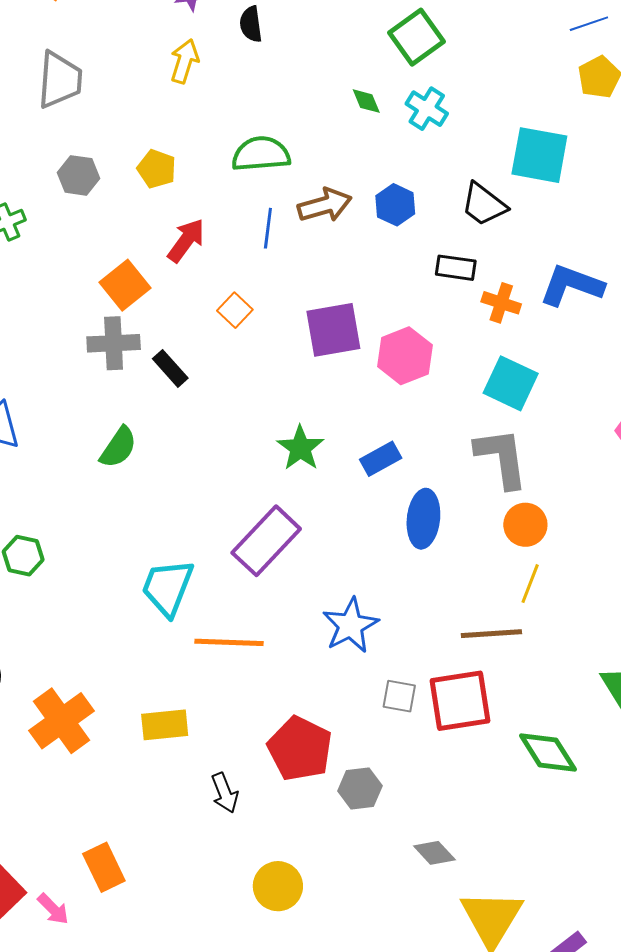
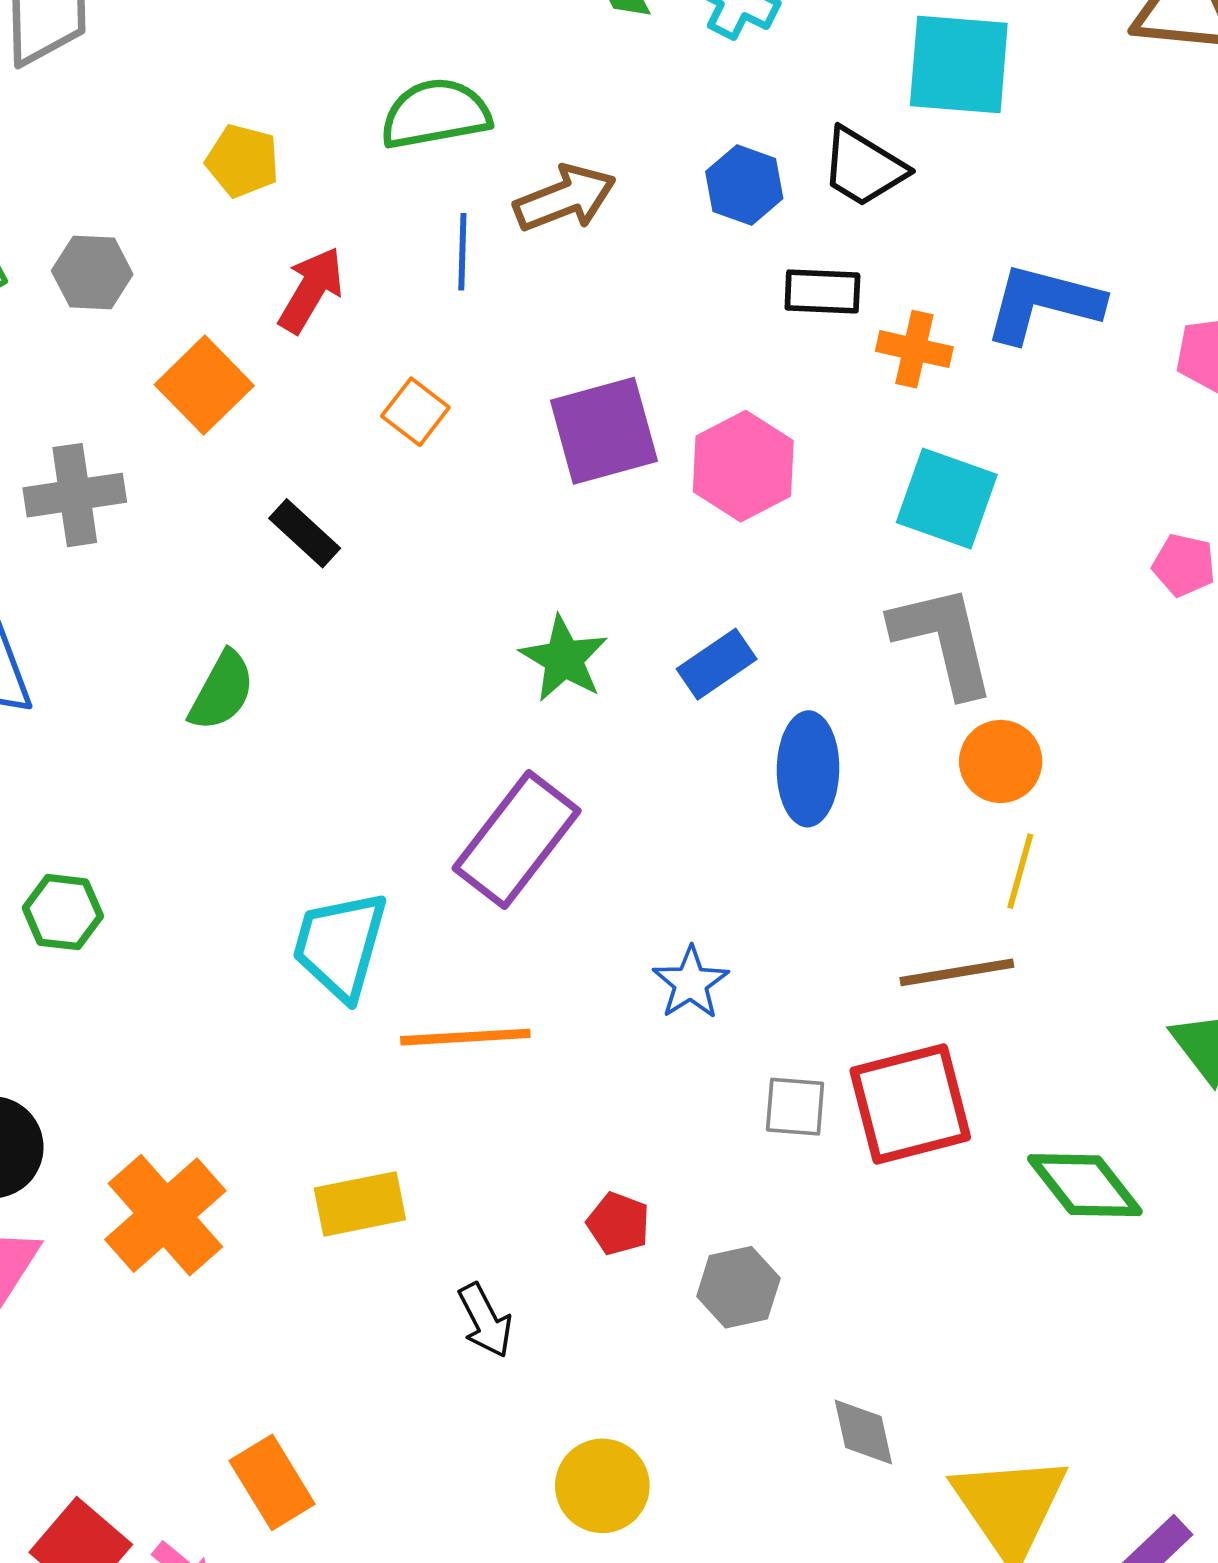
gray hexagon: (79, 175) -> (92, 273), moved
blue hexagon: (395, 205) -> (744, 185), moved
gray cross: (114, 343) -> (75, 495), moved
blue star: (351, 625) -> (691, 983), size x0.7
red pentagon: (300, 749) -> (618, 1224), size x0.5
gray diamond: (434, 853) -> (863, 1432), moved, turned 36

